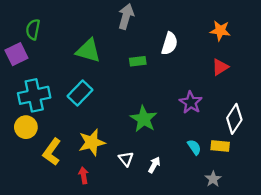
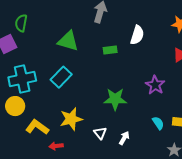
green star: (144, 119) -> (115, 99), turned -30
yellow L-shape: (52, 152) -> (37, 127), turned 90
red arrow: (84, 175) -> (56, 146), moved, turned -88

